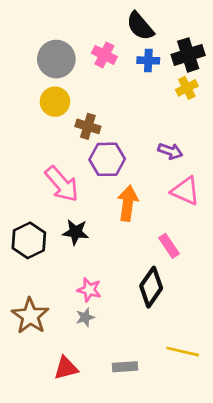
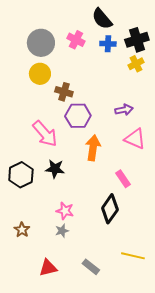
purple arrow: (170, 151) -> (124, 110), turned -30
brown star: (30, 316) -> (22, 230), size x0.6
gray rectangle: (125, 367) -> (91, 267), turned 42

